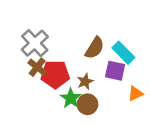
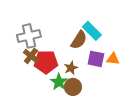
gray cross: (35, 43) -> (29, 36), turned 30
cyan rectangle: (123, 53) -> (92, 31), moved
orange triangle: (135, 93) -> (113, 59), moved, turned 32

